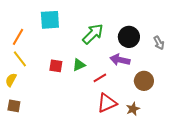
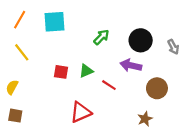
green arrow: (93, 34) -> (101, 37), size x0.7
orange line: (18, 37) -> (20, 20), moved
yellow line: (20, 59) -> (22, 52), moved
red line: (100, 78) -> (109, 85), turned 64
red triangle: (107, 103) -> (81, 112), moved

